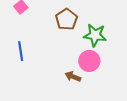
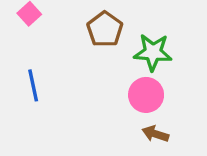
brown arrow: (73, 77) -> (155, 134), moved

